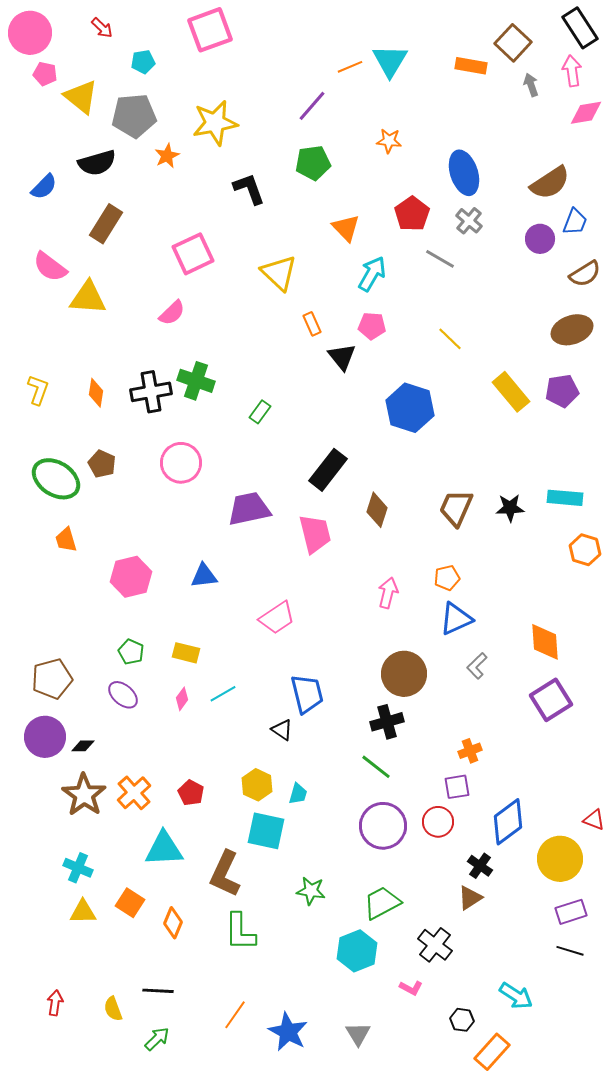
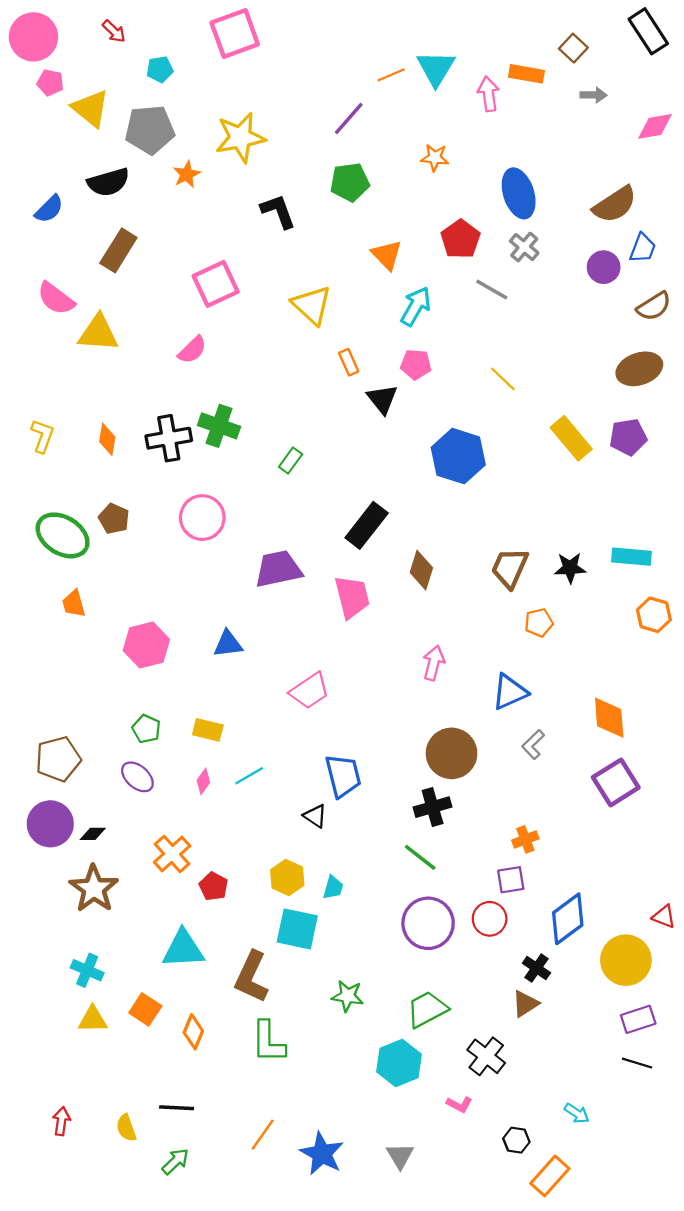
brown square: (513, 43) -> (573, 48), size x0.7
pink arrow: (572, 71) -> (488, 94), moved
gray arrow: (531, 85) -> (594, 95), turned 110
orange pentagon: (447, 578) -> (539, 623), moved
orange cross: (134, 793) -> (172, 854), moved
cyan arrow: (516, 996) -> (577, 1113), size x0.7

